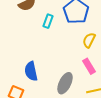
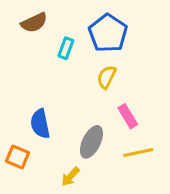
yellow semicircle: (89, 40) -> (107, 77), moved

